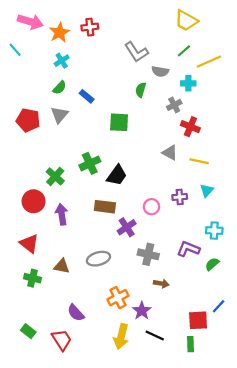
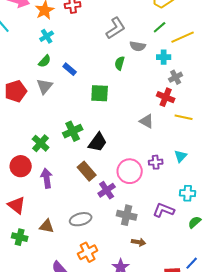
gray L-shape: (136, 52) -> (116, 28), turned -90
gray cross: (174, 105) -> (176, 77), moved
red pentagon: (28, 120) -> (16, 91), turned -30
yellow line: (199, 161) -> (184, 117), moved
brown rectangle: (105, 207) -> (87, 171), turned 42
pink circle: (152, 207) -> (130, 171), size x1.6
green semicircle: (212, 264) -> (195, 222), moved
orange cross: (118, 298) -> (88, 252), moved

